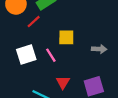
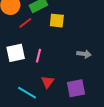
yellow square: (66, 37) -> (57, 21), moved
pink line: (51, 55) -> (39, 56), turned 40

